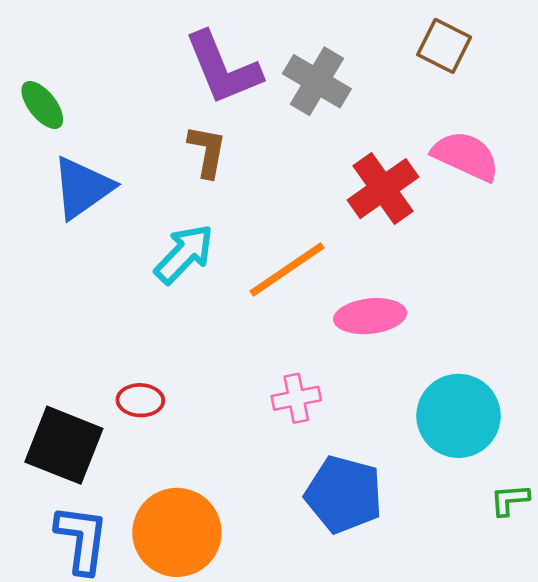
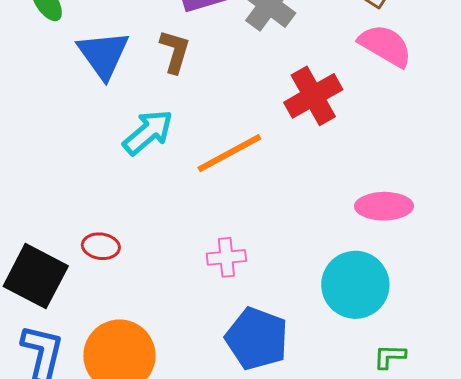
pink semicircle: (466, 156) -> (385, 46), moved
blue triangle: (82, 188) -> (103, 55), moved, turned -36
pink ellipse: (370, 316) -> (384, 206), moved

